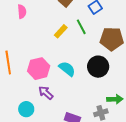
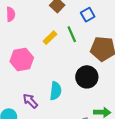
pink hexagon: (39, 69) -> (22, 60), moved
cyan semicircle: (67, 69) -> (56, 91), moved, turned 54

